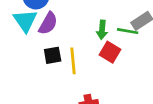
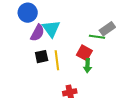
cyan triangle: (25, 21) -> (51, 29), moved
green arrow: (102, 30) -> (88, 66), moved

